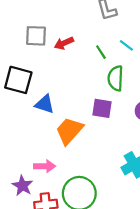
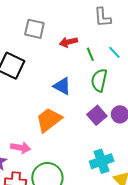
red arrow: (64, 43) -> (68, 42), moved
blue triangle: (45, 104) -> (62, 86), moved
purple square: (102, 108) -> (97, 115), moved, turned 30

